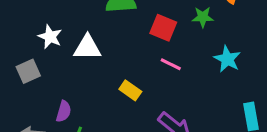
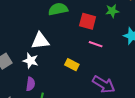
white star: (50, 37) -> (31, 61), moved

